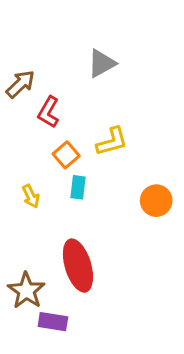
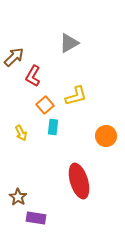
red ellipse: (78, 266) -> (79, 181), moved
brown star: (26, 291) -> (18, 197), size x0.7

